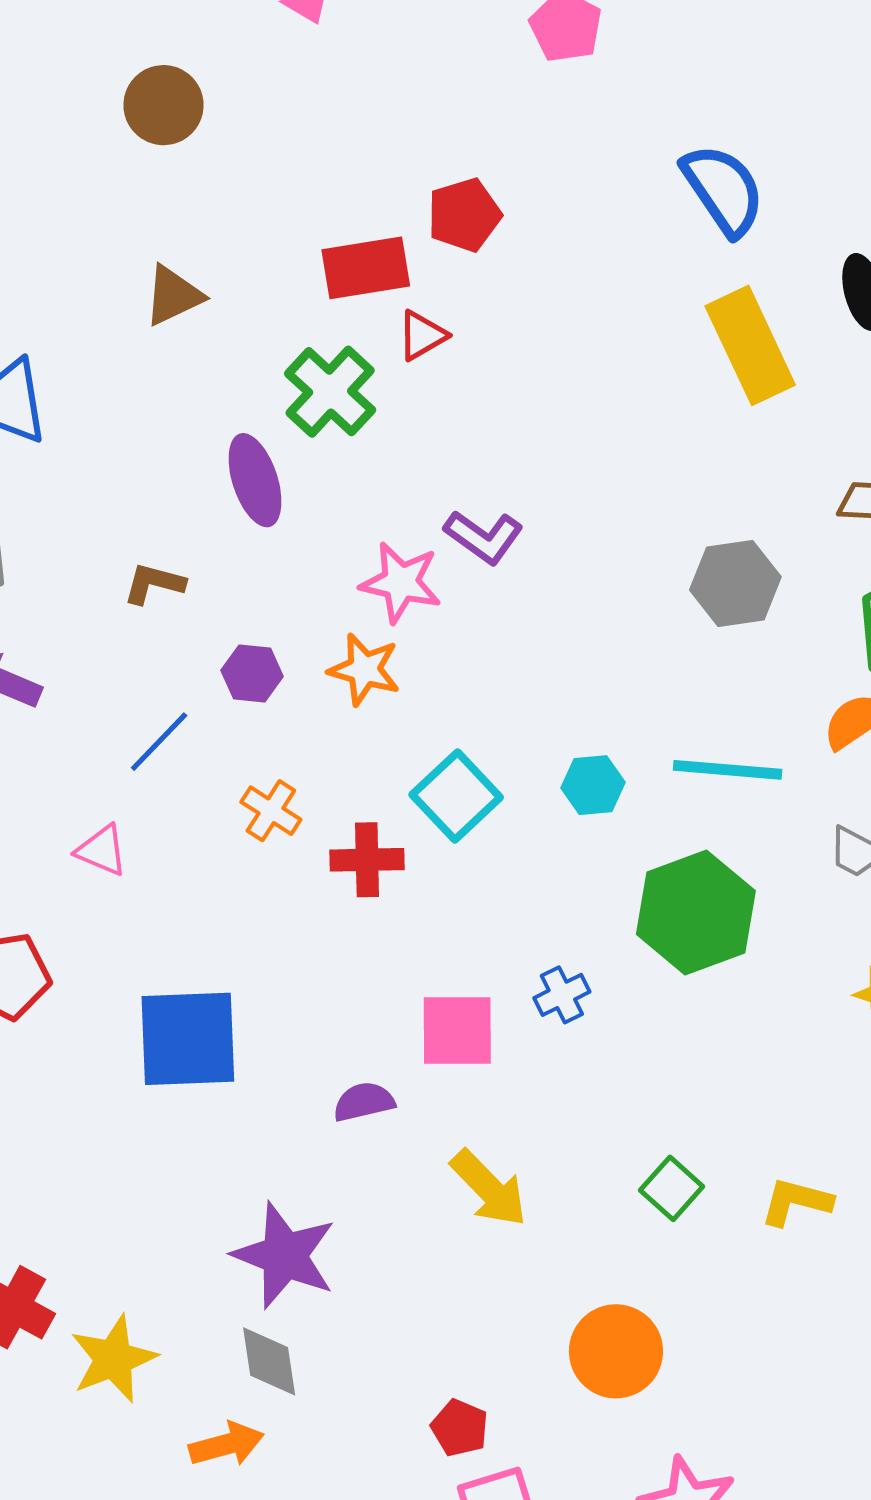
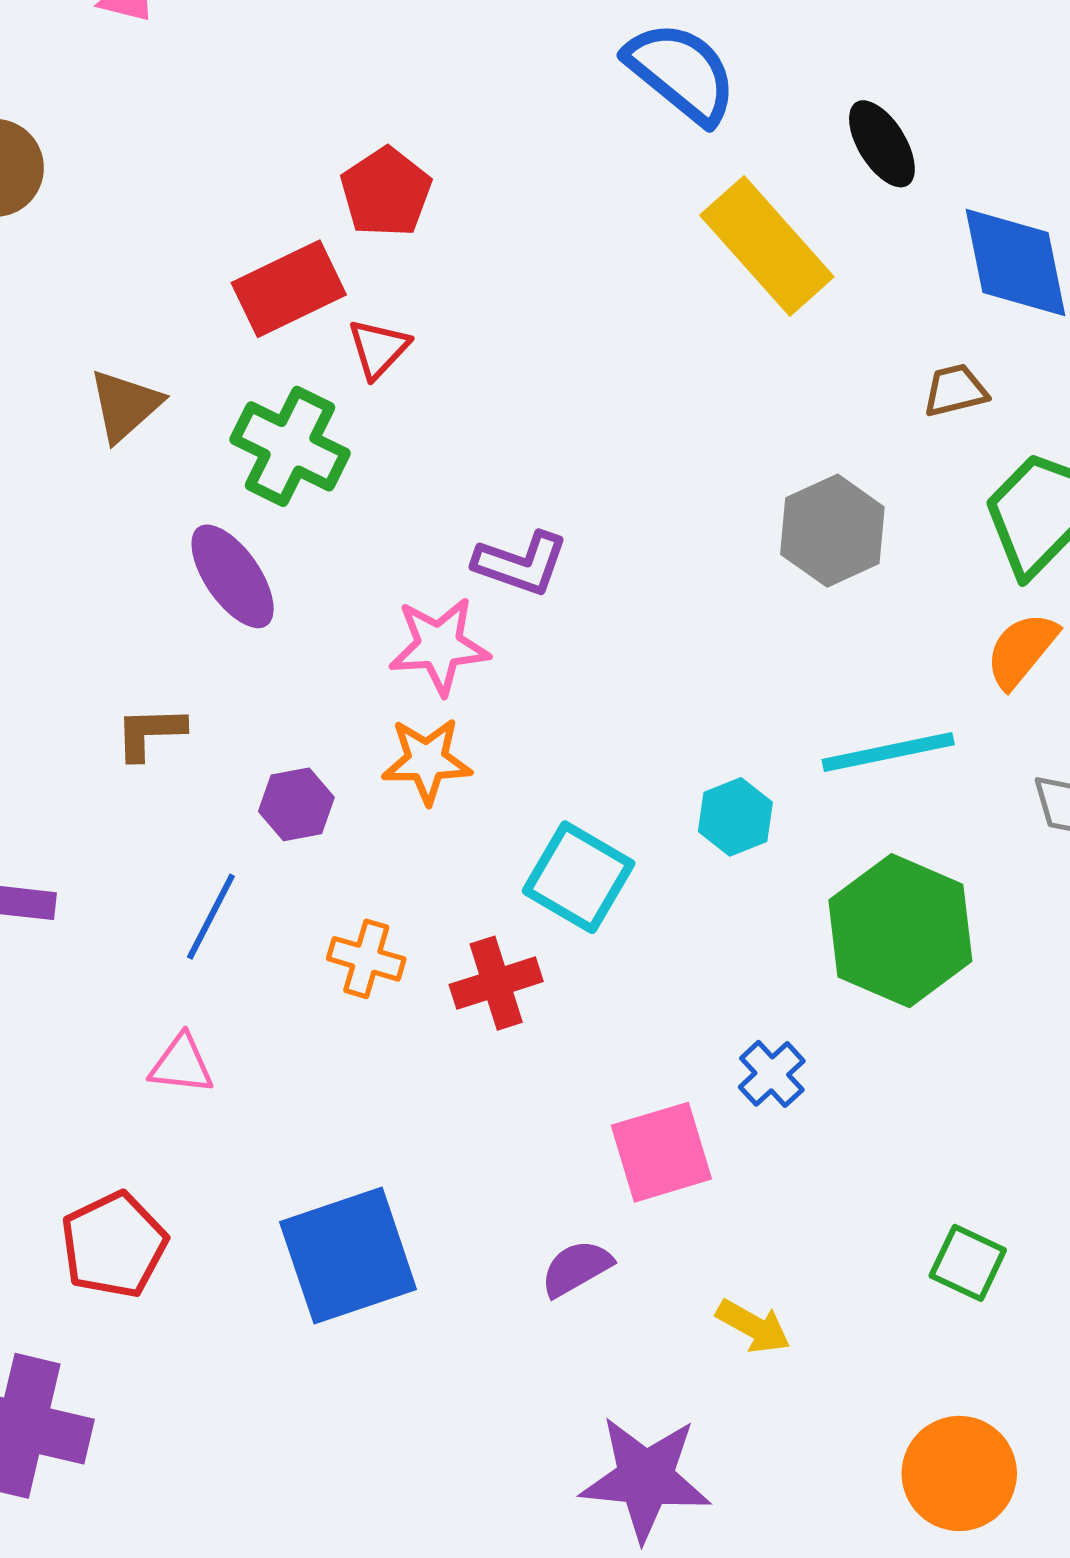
brown triangle: (173, 296) -> (125, 405), moved
yellow arrow: (489, 1188) -> (753, 1326), size x0.7
purple star: (284, 1255) -> (645, 1478), moved

